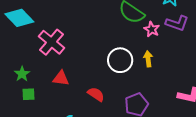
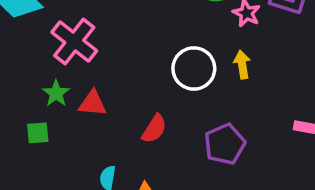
green star: (22, 74) -> (56, 93), moved
red semicircle: (96, 94) -> (154, 129), turned 90

